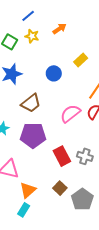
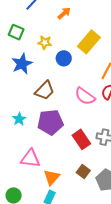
yellow star: (32, 36) -> (45, 42), moved
yellow rectangle: (81, 60) -> (89, 42), size x1.6
pink semicircle: (70, 114) -> (85, 96), turned -100

